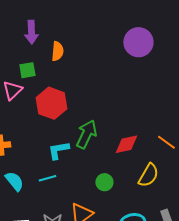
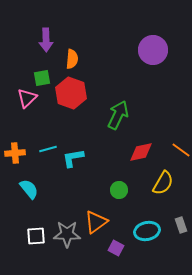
red hexagon: (51, 103) -> (71, 93), moved
green arrow: (86, 134) -> (118, 115), moved
cyan line: (47, 178) -> (48, 149), moved

